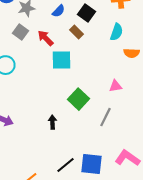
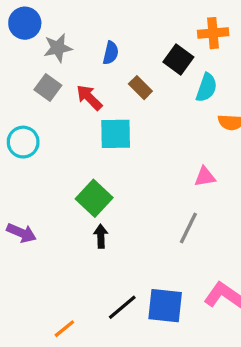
blue semicircle: (58, 11) -> (111, 53), turned -32
black square: (86, 13) -> (178, 59), moved
green square: (78, 99) -> (94, 198), moved

